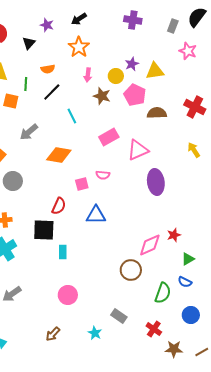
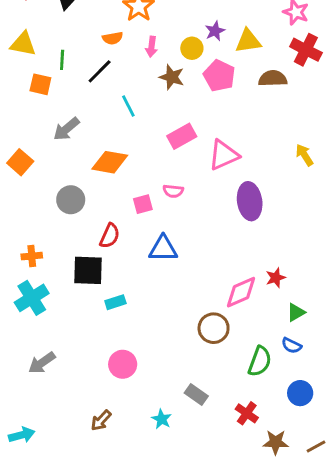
orange semicircle: (48, 69) -> (113, 38), moved
red cross: (195, 107) -> (306, 50), moved
brown semicircle: (157, 113) -> (273, 79), moved
gray circle: (13, 181) -> (71, 200), moved
cyan rectangle: (63, 252) -> (115, 302), turned 72

